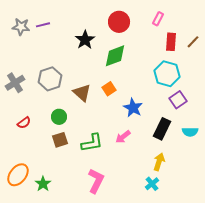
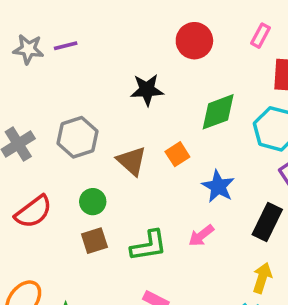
black star: (85, 40) -> (147, 90), moved, turned 30
green diamond: (115, 56) -> (218, 112), moved
red semicircle: (24, 123) -> (33, 212), size x1.6

